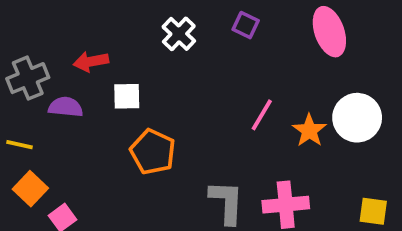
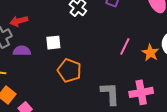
red arrow: (91, 62) -> (19, 21), moved

